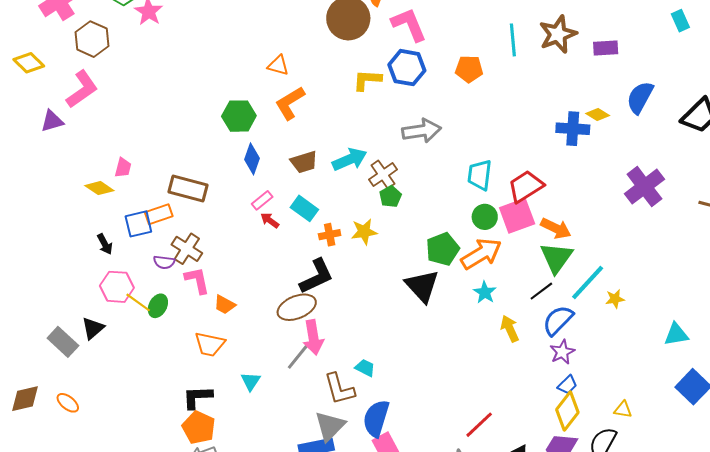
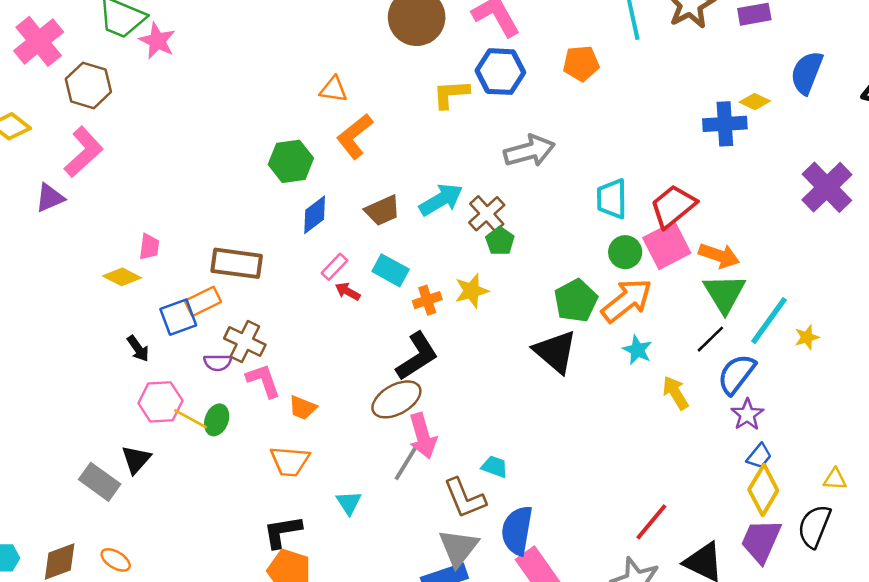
blue diamond: (252, 159) -> (315, 215), turned 40

